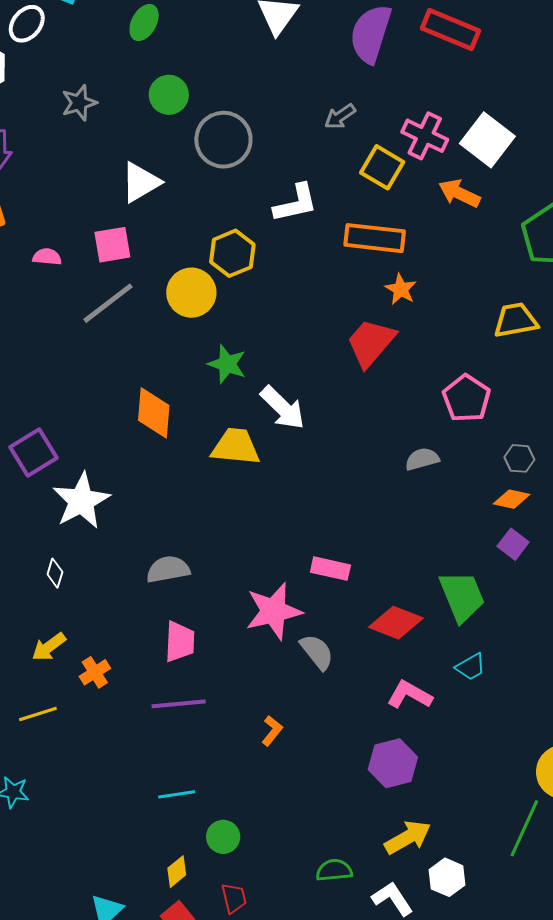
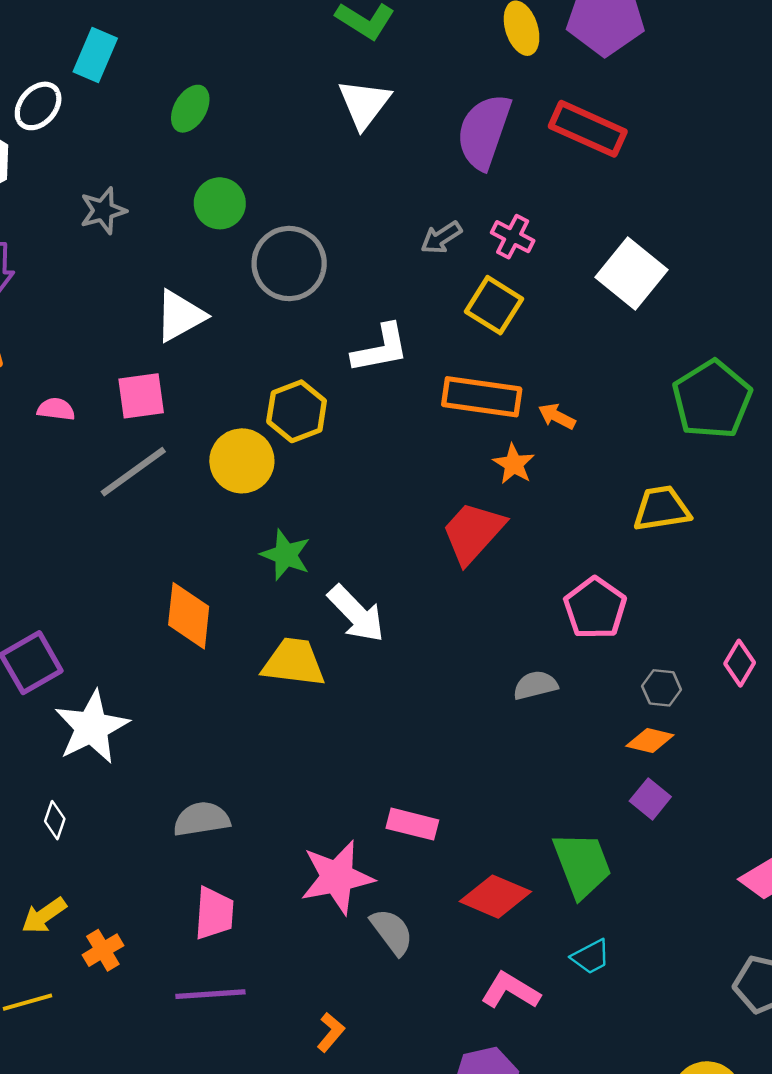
pink cross: (425, 136) -> (513, 237), moved, size x0.7
orange arrow: (459, 193) -> (557, 416), moved, size x0.7

